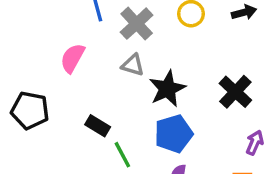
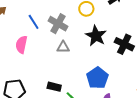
pink semicircle: (72, 58) -> (21, 45), moved
black star: (167, 89) -> (96, 36), moved

